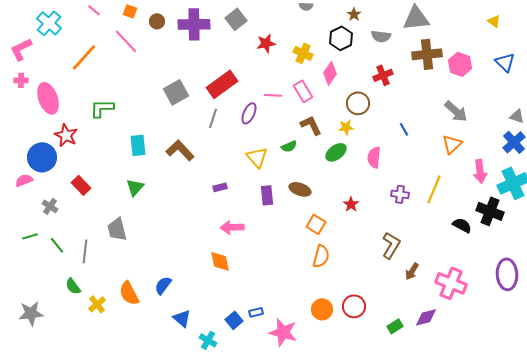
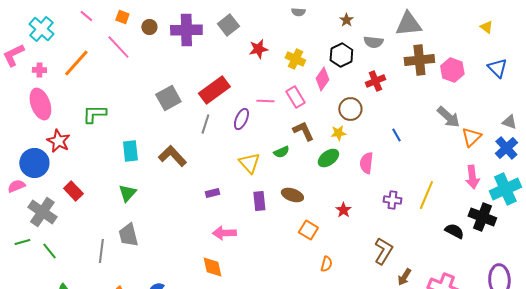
black hexagon: (341, 38) -> (341, 55), moved
pink cross: (21, 80) -> (39, 70), moved
orange triangle: (452, 144) -> (471, 137), moved
gray cross: (50, 206) -> (42, 212), size x1.8
gray trapezoid: (117, 229) -> (128, 235), moved
gray line: (85, 251) -> (101, 251), moved
orange semicircle: (321, 256) -> (326, 264), moved, size x0.7

